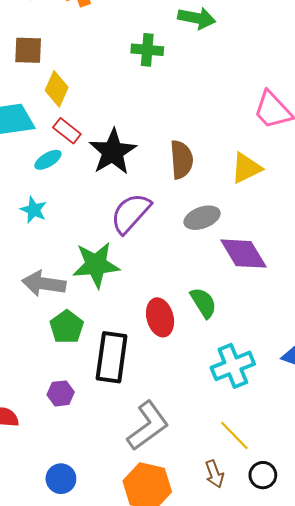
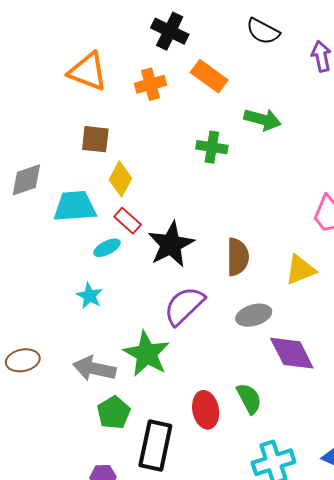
green star: (96, 265) -> (147, 354), turned 30

